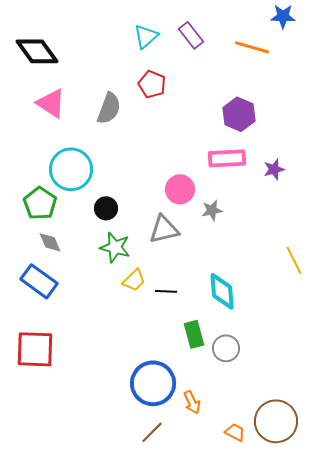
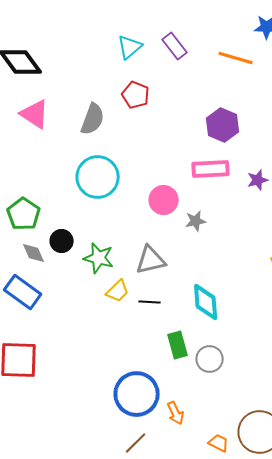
cyan circle: (71, 169) -> (98, 177), moved
black circle: (106, 208) -> (62, 241), moved
gray triangle: (164, 229) -> (151, 260), moved

